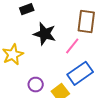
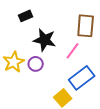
purple circle: (36, 85) -> (36, 64), moved

